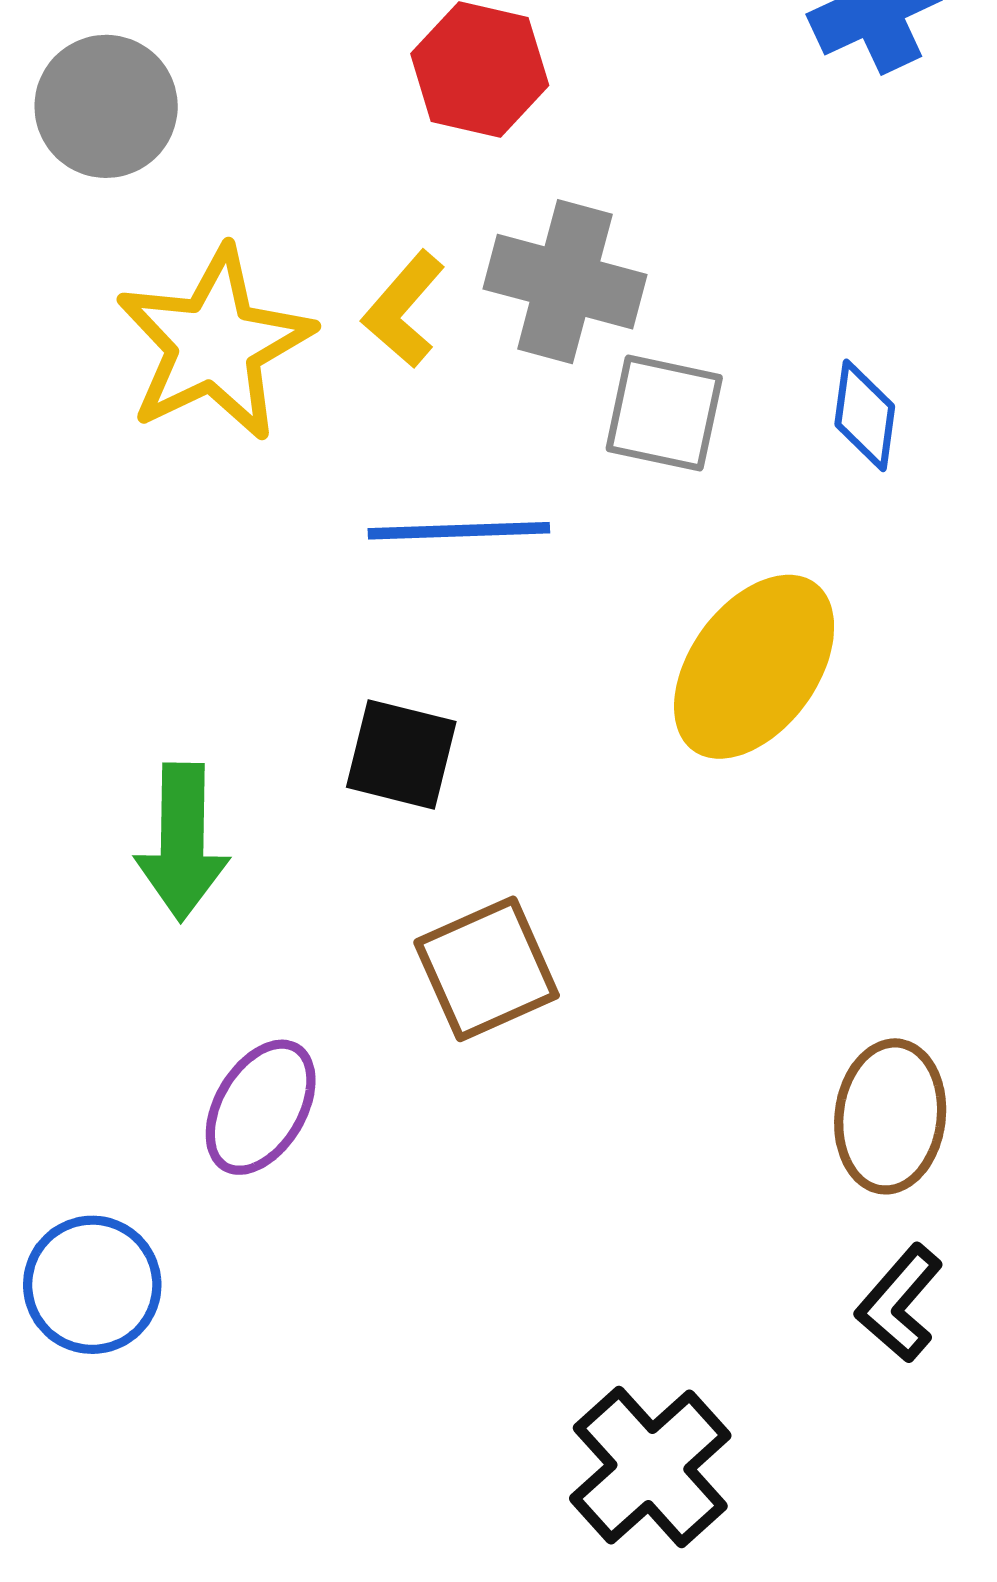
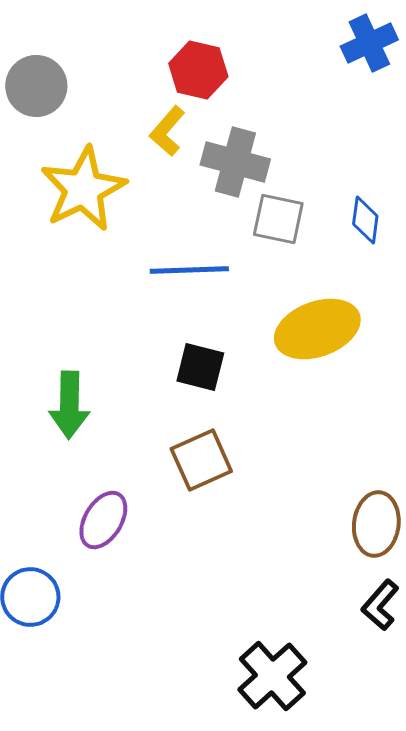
yellow L-shape: (404, 309) -> (167, 131), moved
yellow ellipse: (754, 667) -> (317, 329), turned 34
black square: (401, 754) -> (200, 367), moved

